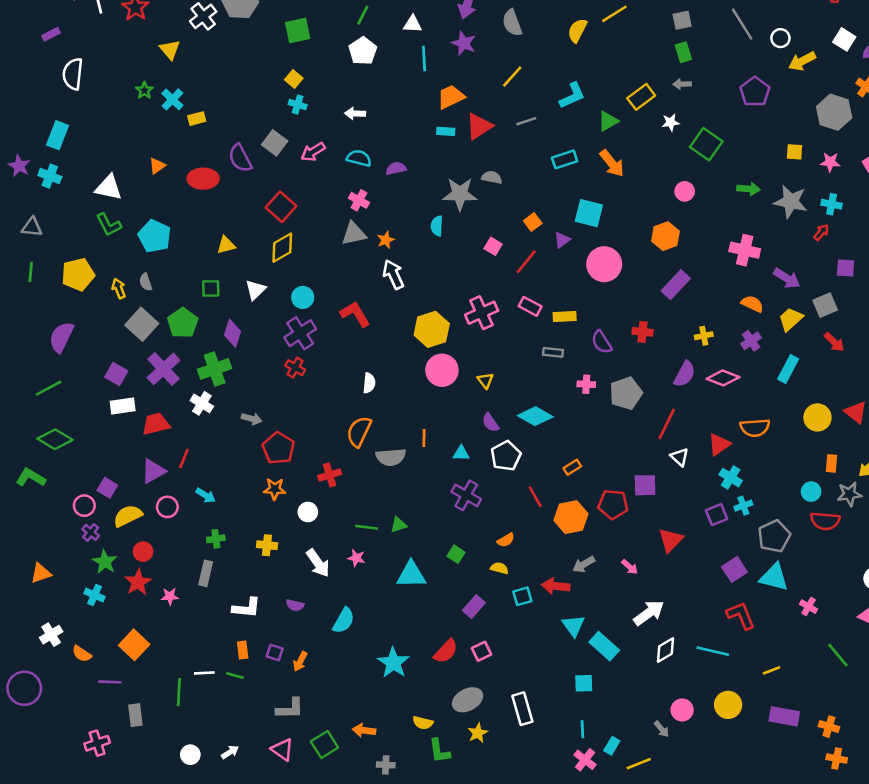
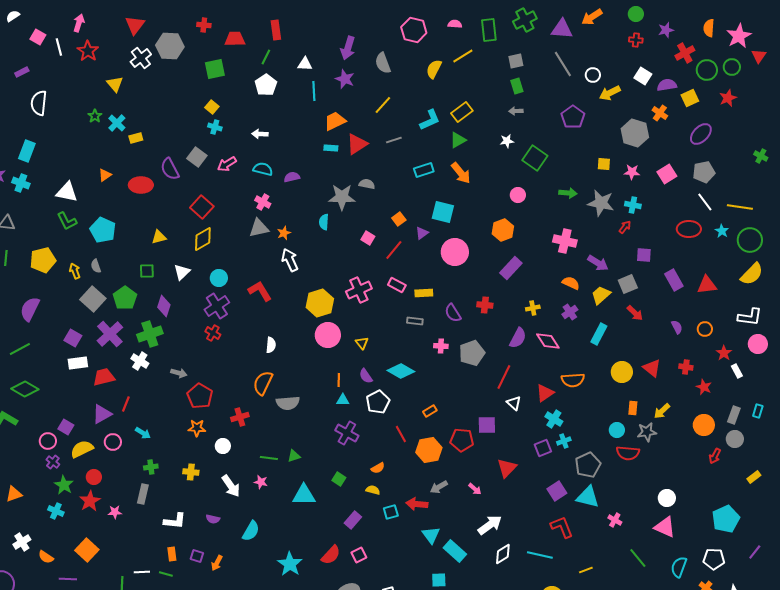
yellow rectangle: (641, 97) -> (462, 112), moved
pink diamond: (723, 378) -> (548, 341), turned 35
orange line: (424, 438) -> (339, 380), moved

